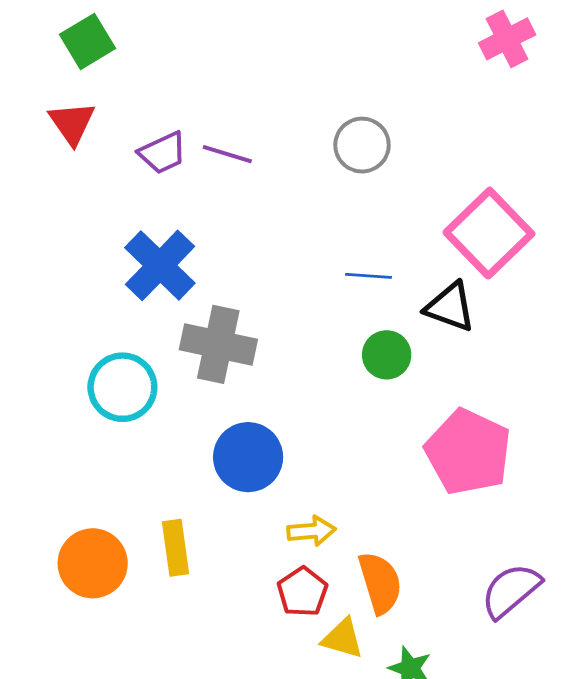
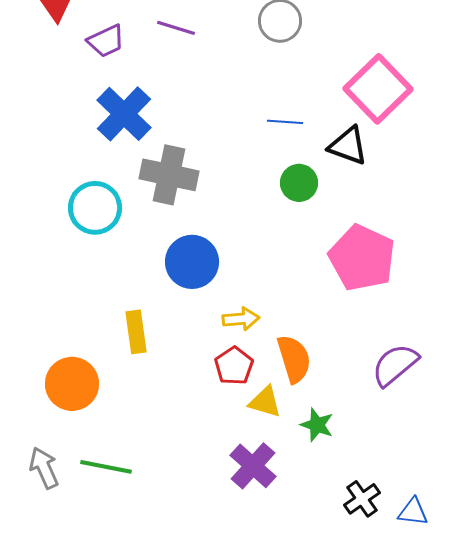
purple trapezoid: (163, 153) -> (106, 41), moved
orange circle: (93, 563) -> (72, 384), moved

